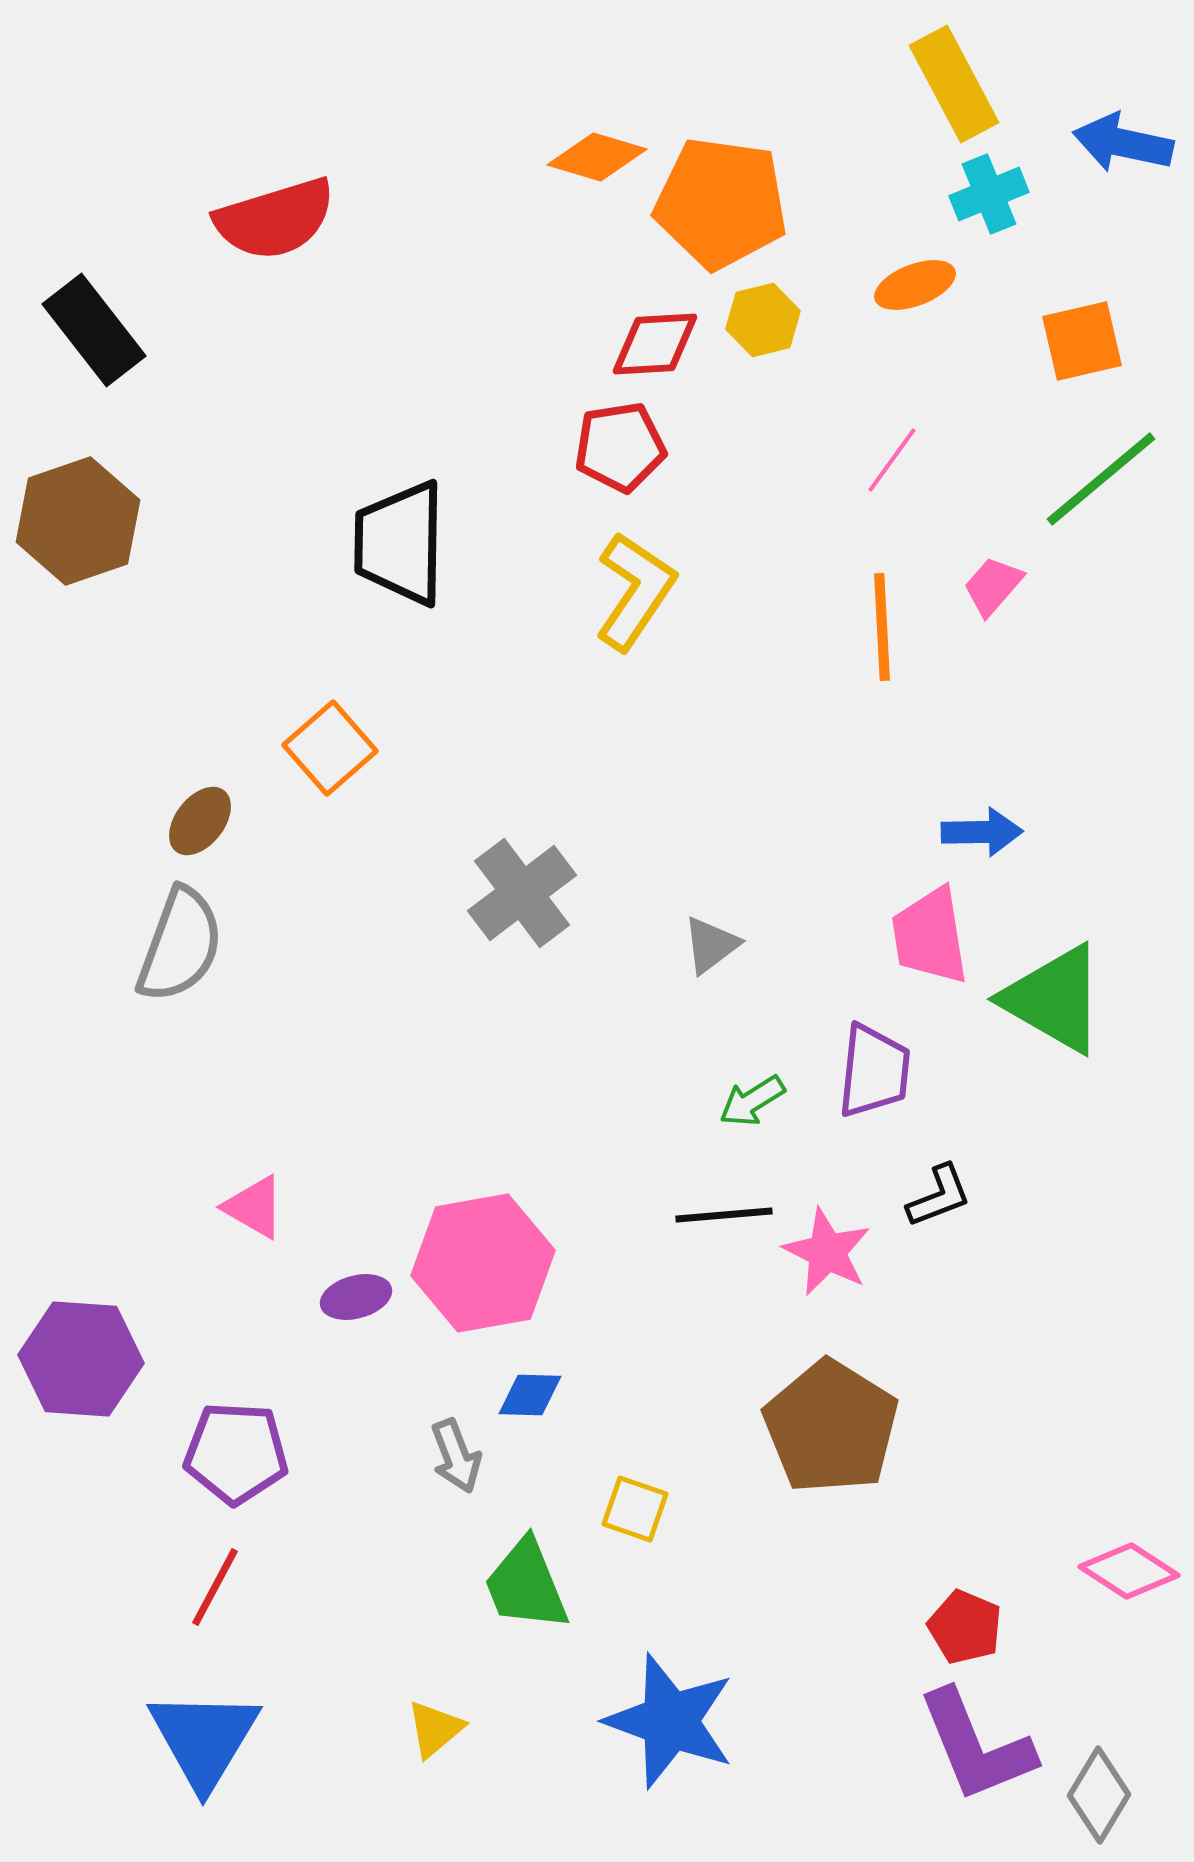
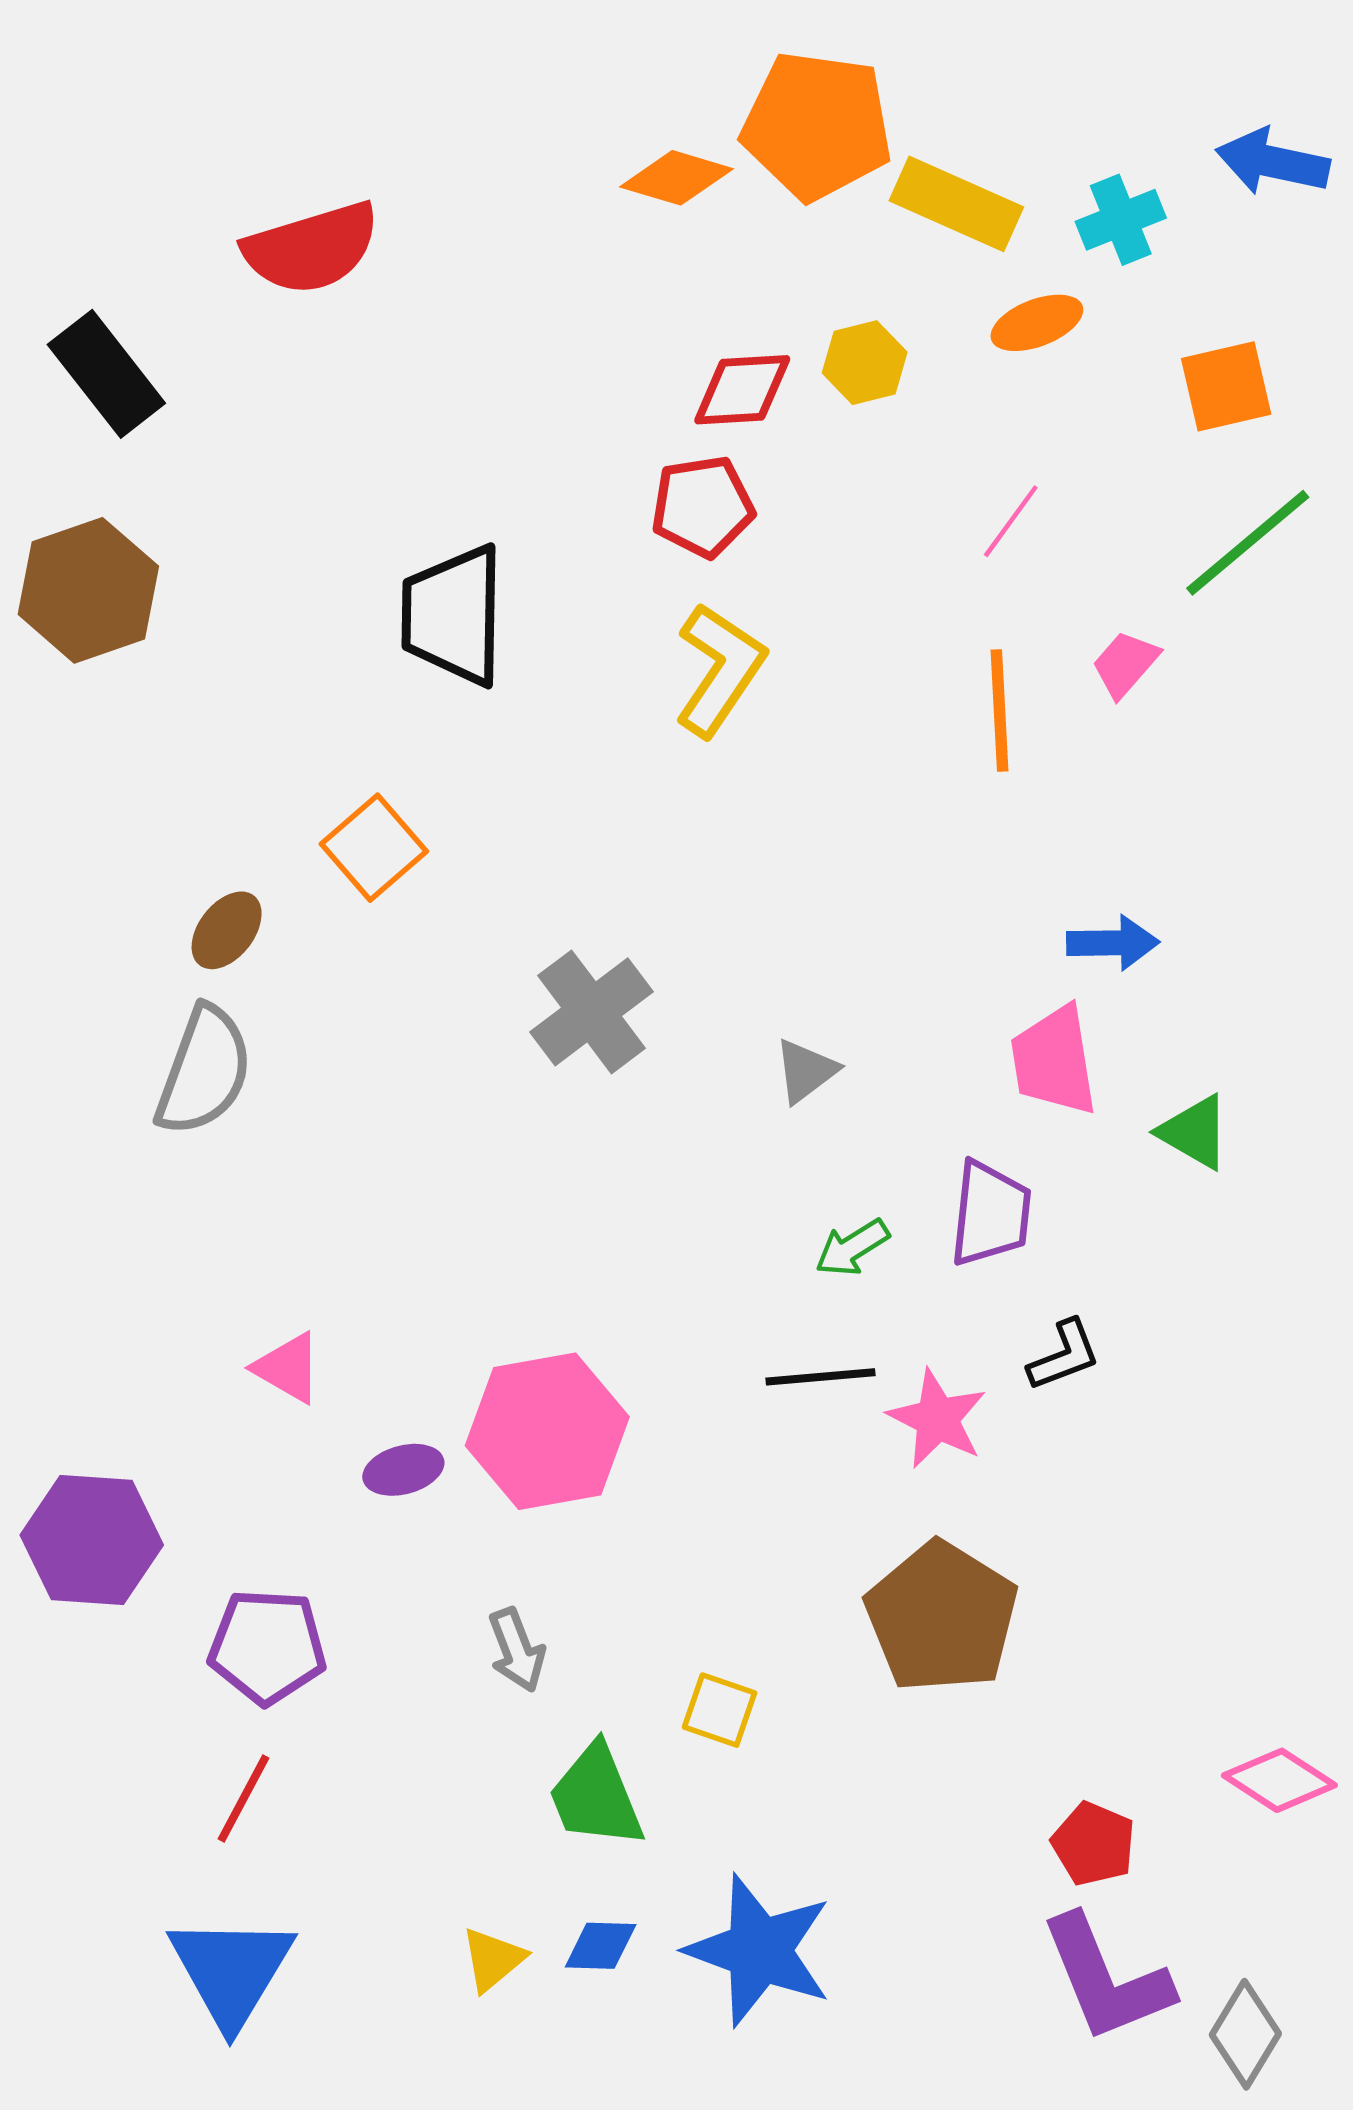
yellow rectangle: (954, 84) -> (956, 204), moved, turned -38
orange pentagon: (721, 203) -> (817, 126), moved
green triangle: (1054, 999) -> (1194, 1132), size x0.6
blue diamond: (530, 1395) -> (601, 1946), moved

